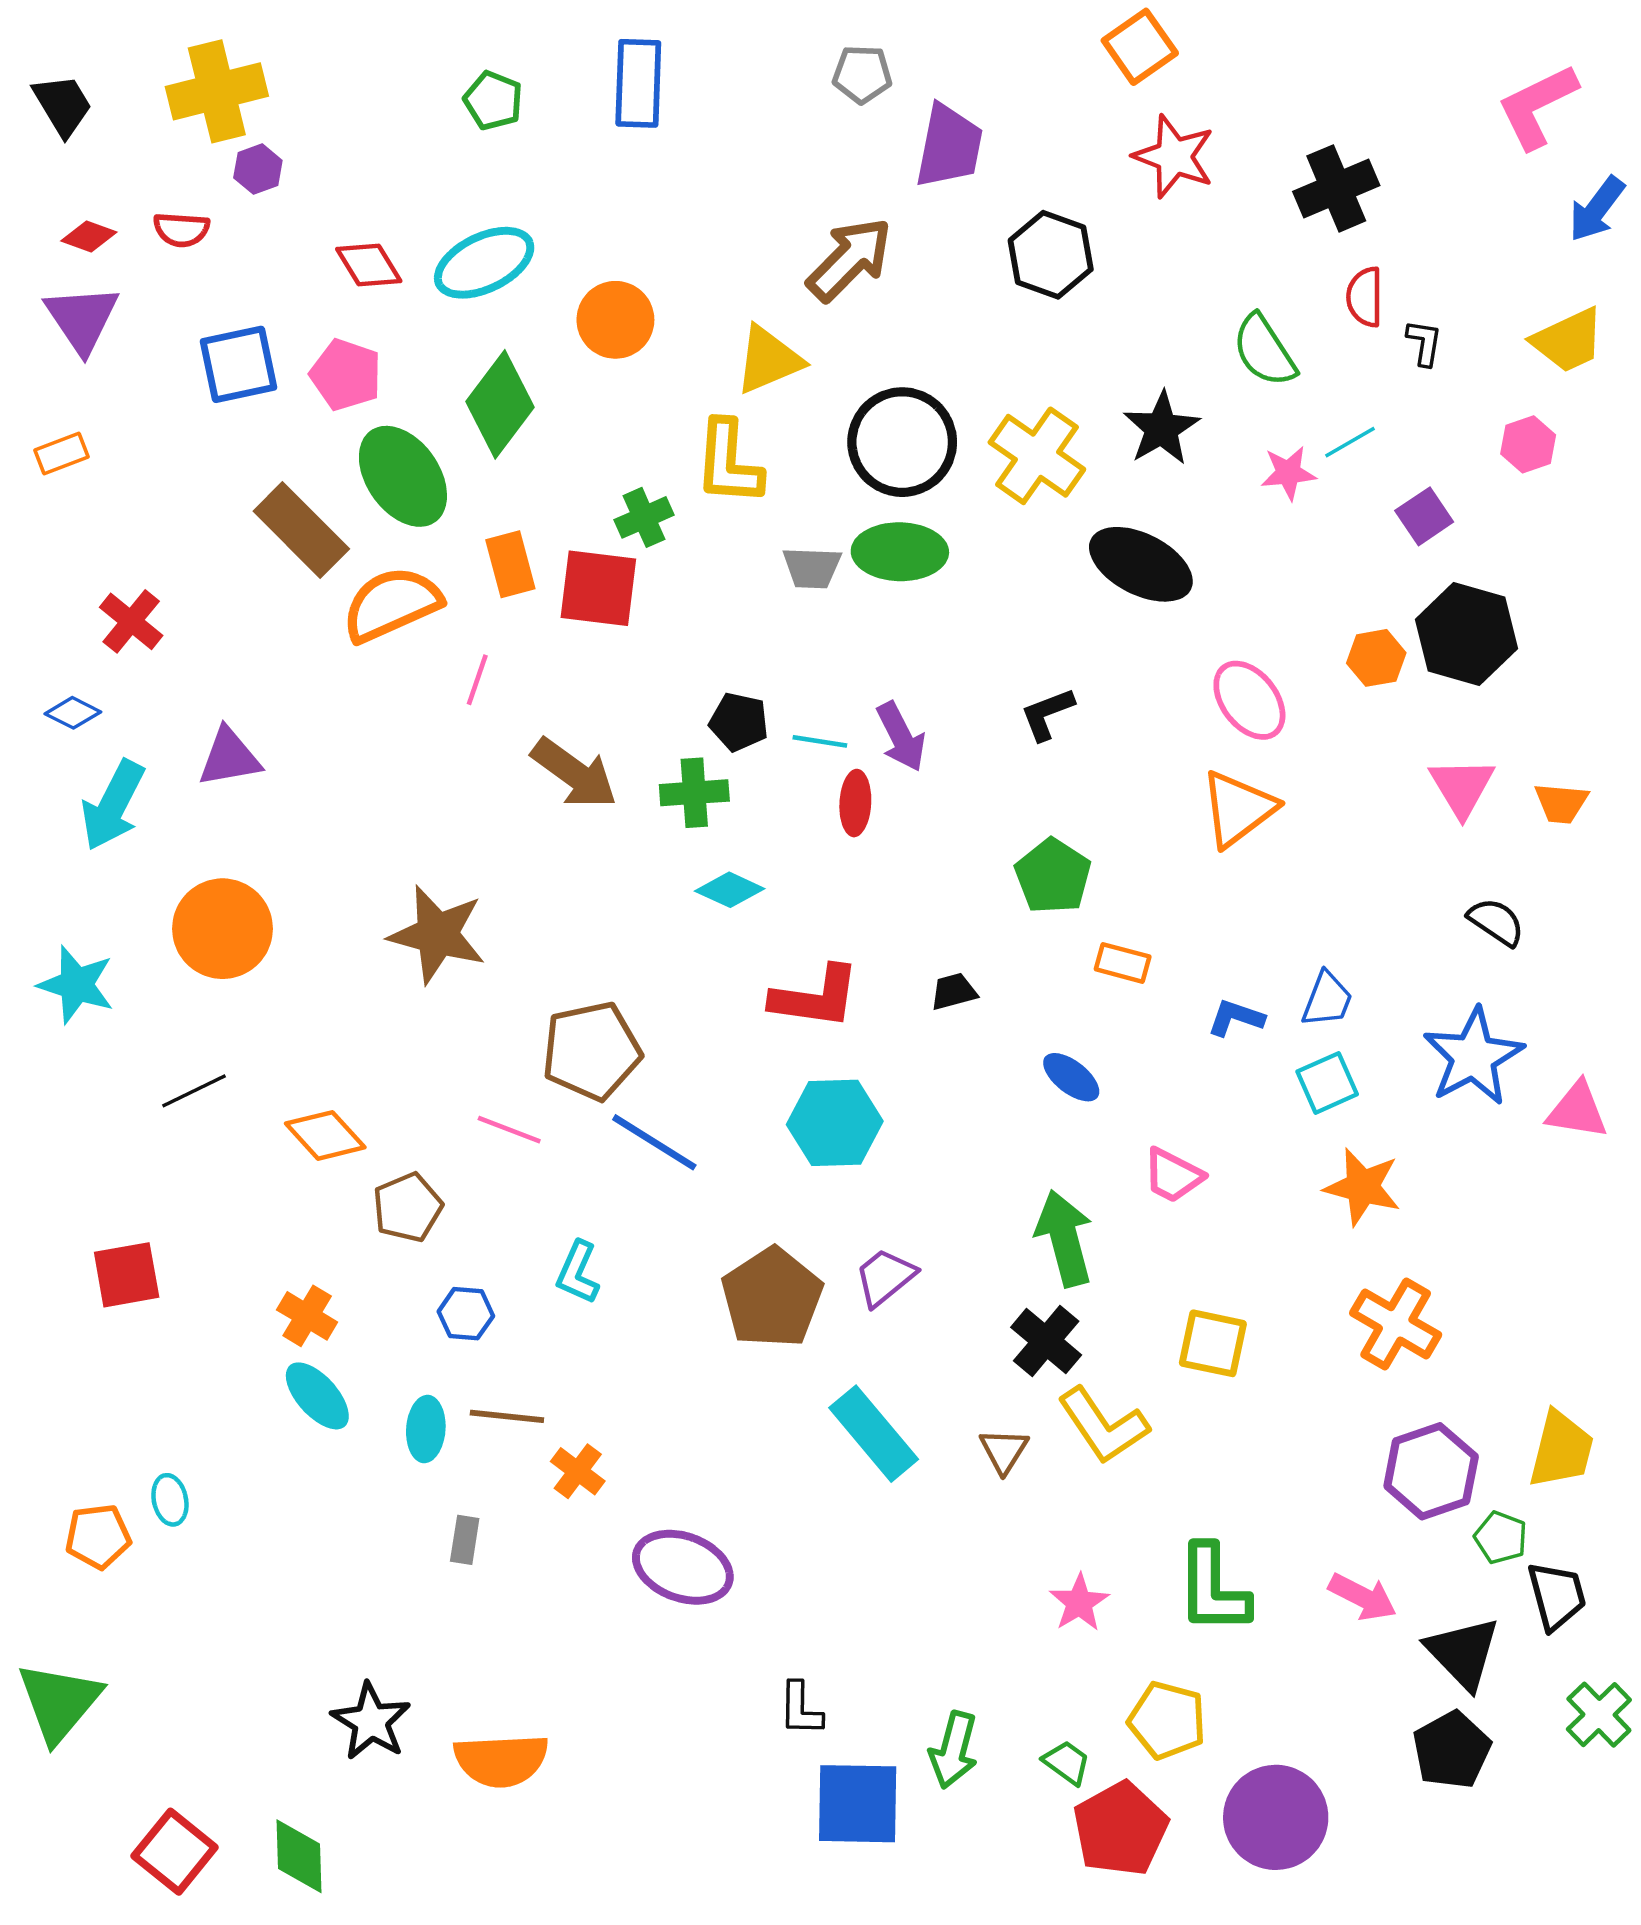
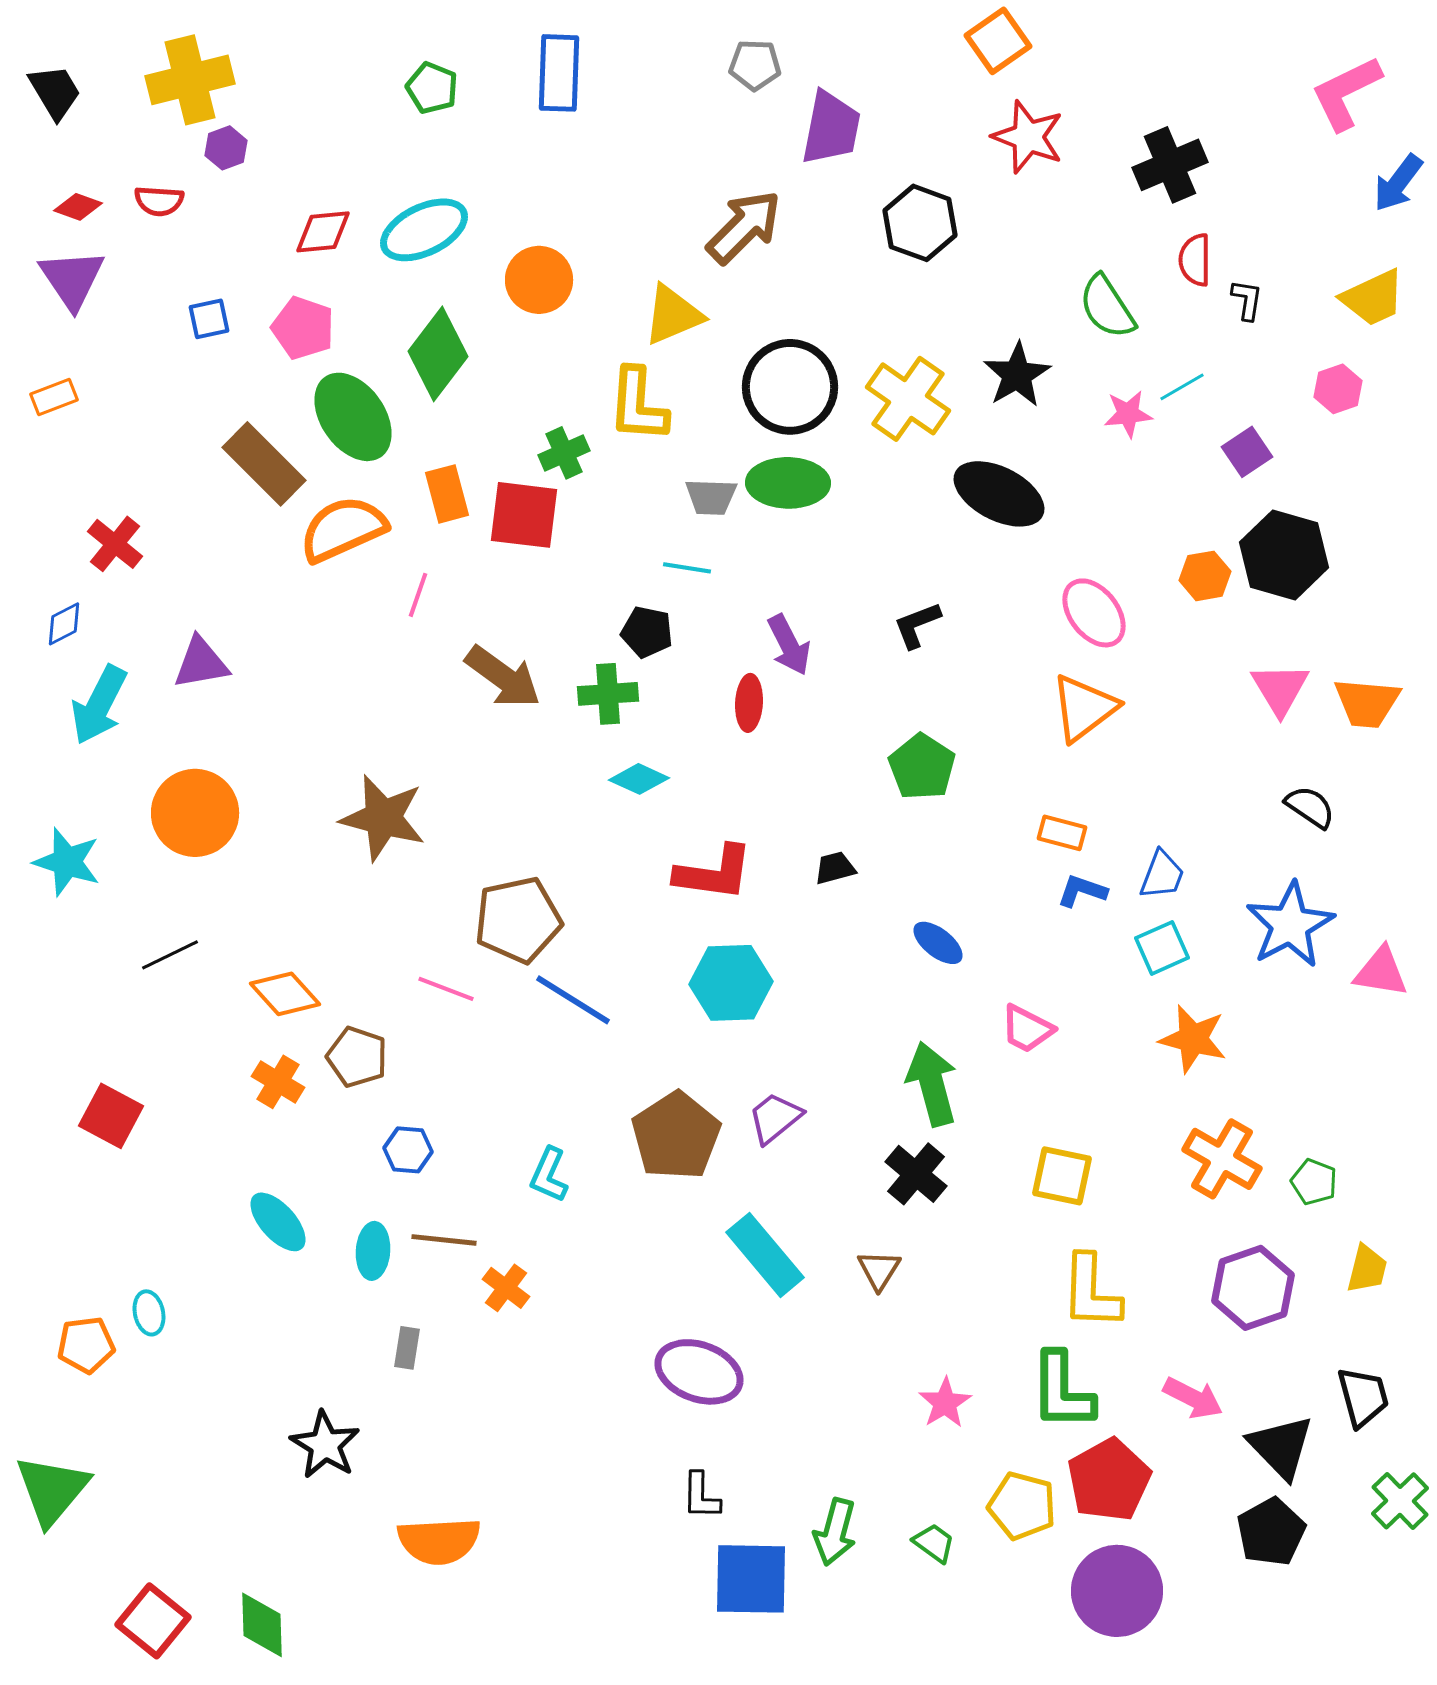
red diamond: (369, 265) -> (323, 232), turned -64
blue square: (238, 364) -> (209, 319), size x0.6
blue diamond: (73, 713) -> (64, 624), turned -54
cyan line: (820, 741) -> (687, 568), moved
orange trapezoid: (1561, 803) -> (1367, 703), size x1.4
orange rectangle: (1123, 963) -> (1062, 833), moved
brown pentagon: (408, 1207) -> (357, 1057), turned -30
cyan L-shape: (578, 1273) -> (549, 1175), moved
red square: (127, 1275) -> (111, 1116), turned 38
orange cross: (307, 1316) -> (278, 1082), moved
yellow L-shape: (1103, 1426) -> (1091, 1292), moved, turned 36
yellow trapezoid: (1561, 1450) -> (1367, 1269), size x0.7
green pentagon: (1501, 1538) -> (1314, 1182), moved
purple ellipse: (683, 1567) -> (699, 1372), moved
black star: (371, 1721) -> (325, 1445), moved
red pentagon: (1120, 1829) -> (1109, 1480), moved

